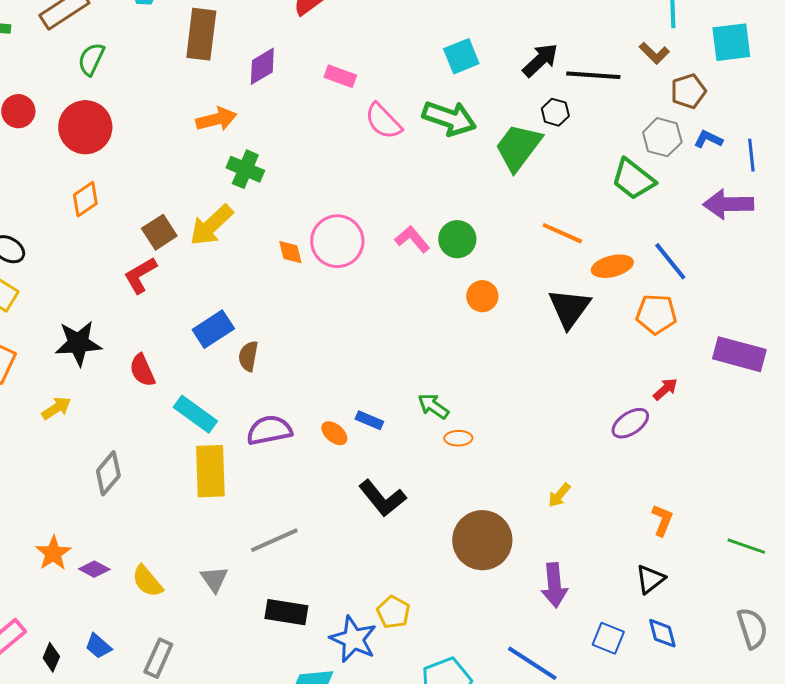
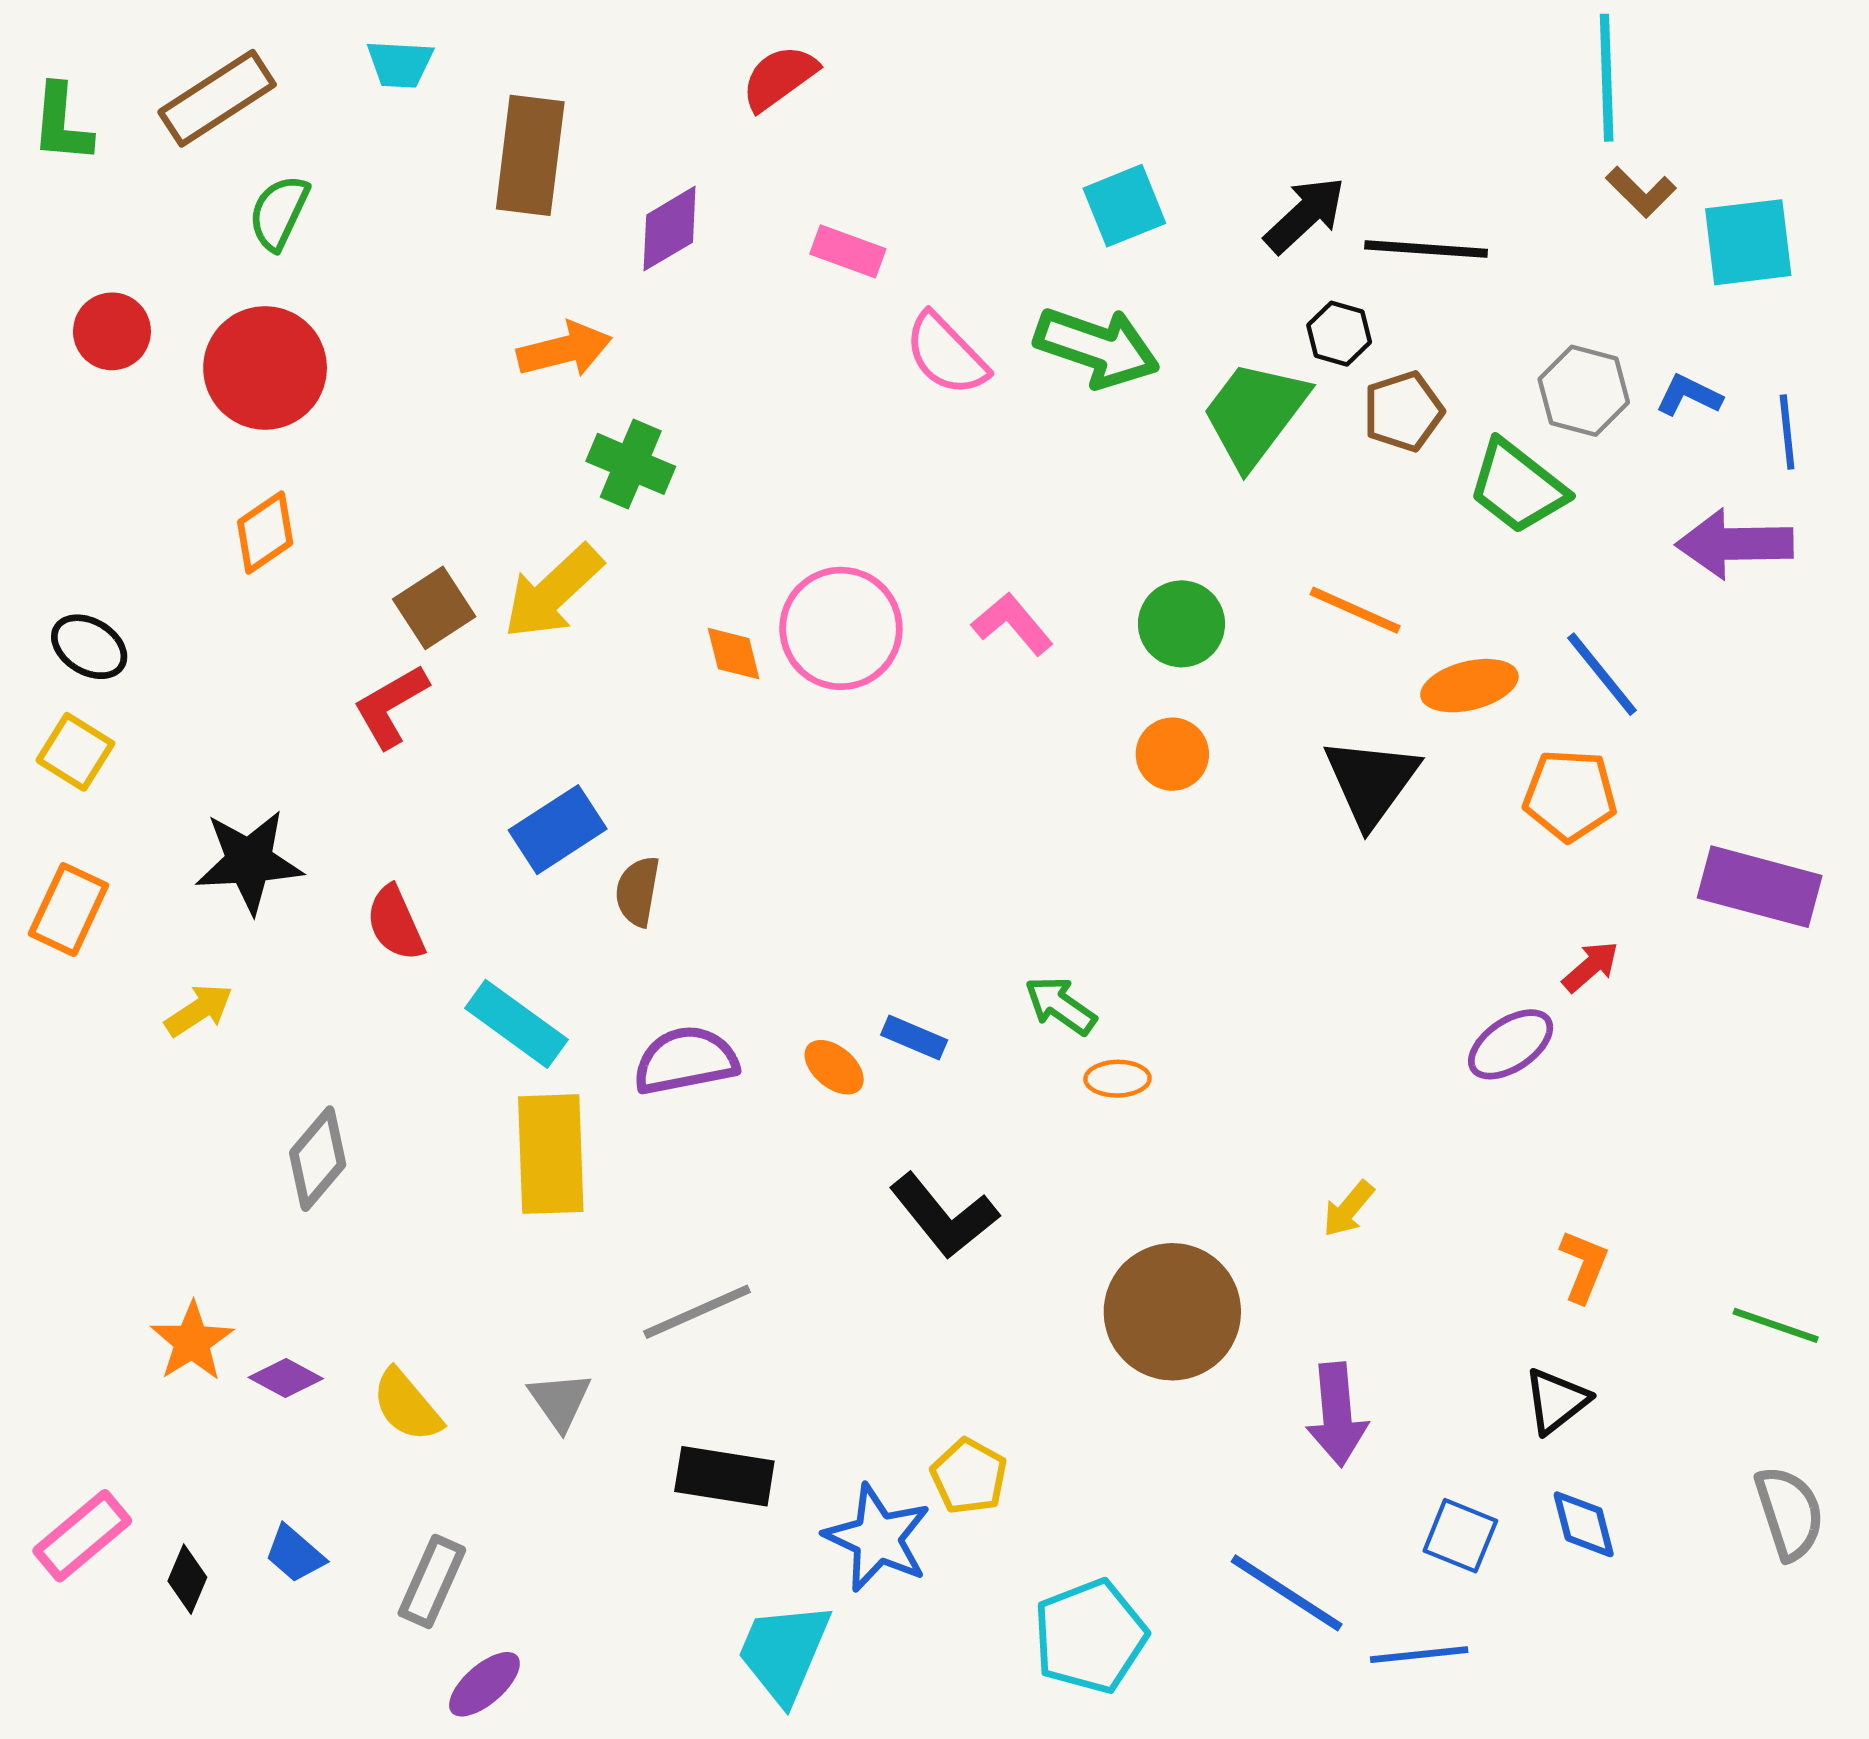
cyan square: (731, 42) -> (1748, 242), moved
brown L-shape: (654, 53) -> (1641, 192), moved
brown pentagon: (688, 91) -> (1403, 411), moved
green circle: (457, 239) -> (1181, 624), moved

